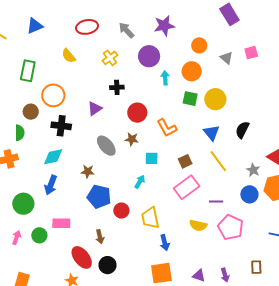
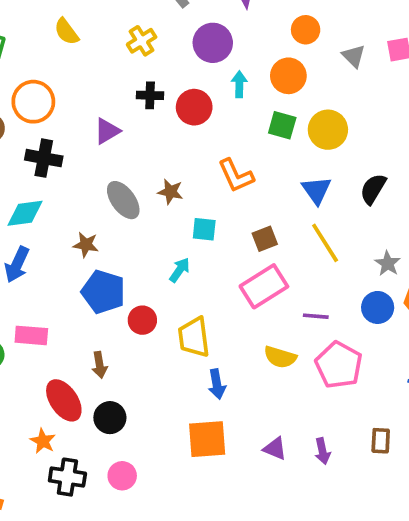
red circle: (137, 113) -> (194, 107), moved

